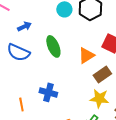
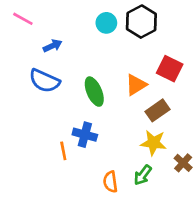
green ellipse: (53, 46) -> (94, 92), moved
orange line: (21, 104) -> (63, 151), moved

